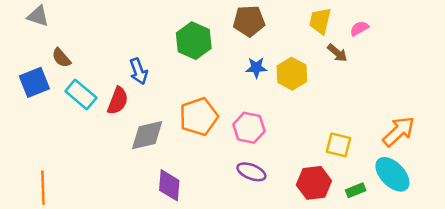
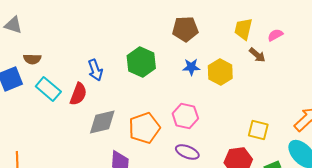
green hexagon: (194, 41) -> (141, 62), moved
brown semicircle: (61, 58) -> (32, 59), turned -48
orange pentagon: (199, 117) -> (144, 128), moved

